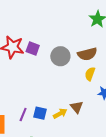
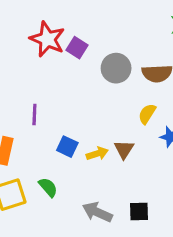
yellow semicircle: (90, 74) -> (147, 114), moved
purple line: (23, 114) -> (34, 115), moved, turned -32

